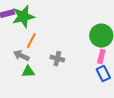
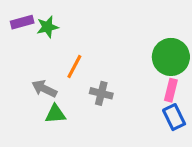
green star: (23, 17) -> (47, 27), size x0.6
orange line: (31, 41) -> (74, 66), moved

